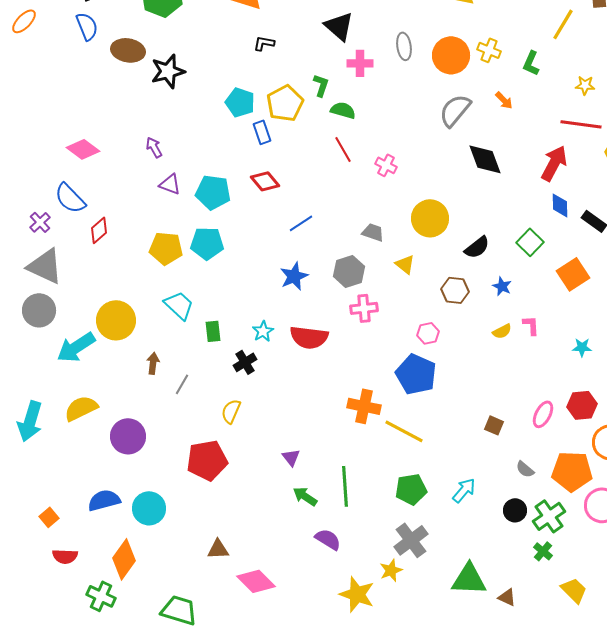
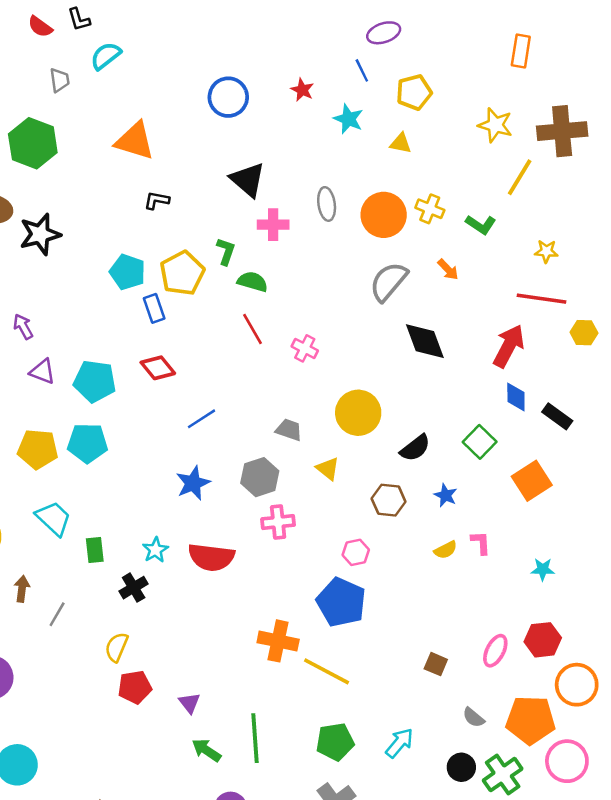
green L-shape: (531, 63) -> (481, 225), turned -80
red pentagon: (207, 460) -> (135, 687), moved, size x0.7

